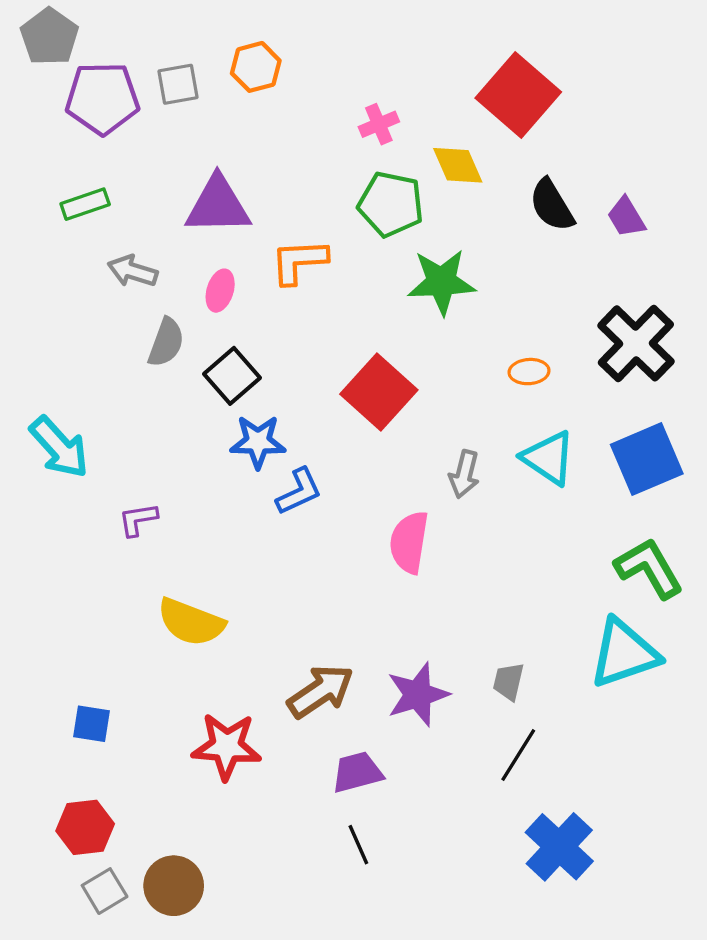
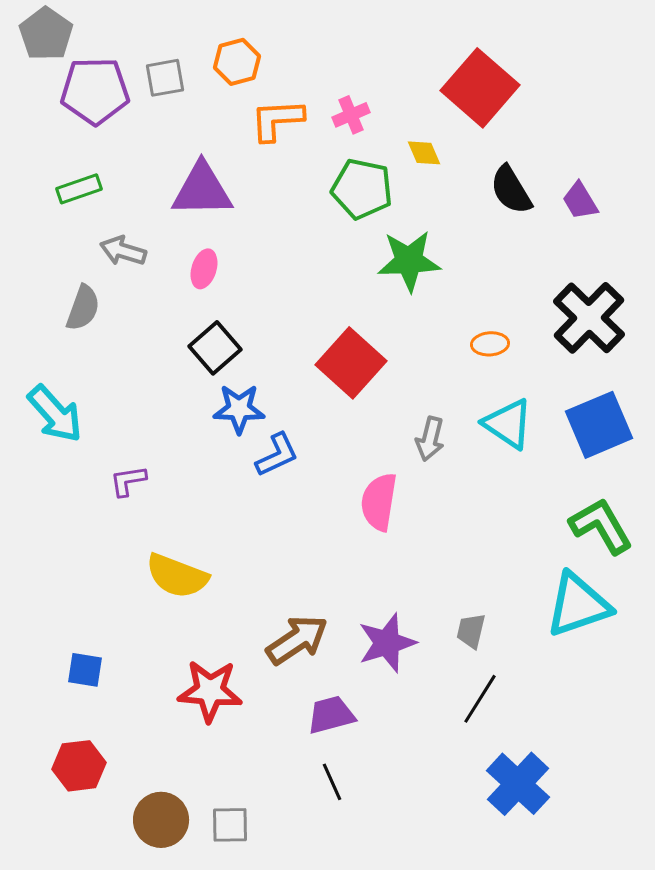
yellow diamond: (458, 165) -> (424, 153), size x0.7
orange L-shape: (299, 261) -> (277, 120), moved
gray semicircle: (166, 342) -> (83, 308), moved
gray square: (105, 891) -> (230, 825), moved, turned 30

